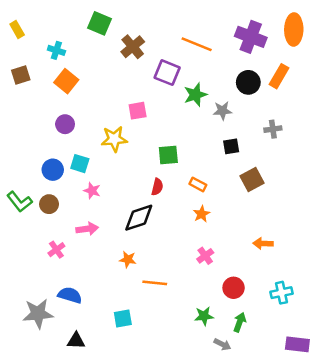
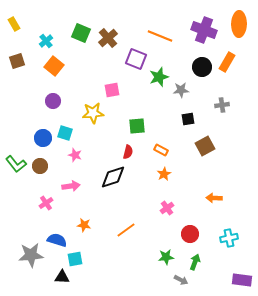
green square: (99, 23) -> (81, 33), moved
cyan cross: (56, 50) -> (46, 41), turned 32
orange star: (128, 259) -> (84, 225), moved
orange line: (155, 283) -> (126, 230), turned -42
cyan square: (123, 319) -> (75, 259), moved

